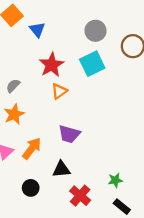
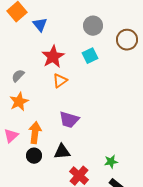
cyan square: (92, 64) -> (90, 56), size x0.7
orange arrow: (32, 148) -> (35, 133), turned -30
black circle: (31, 188) -> (34, 156), moved

